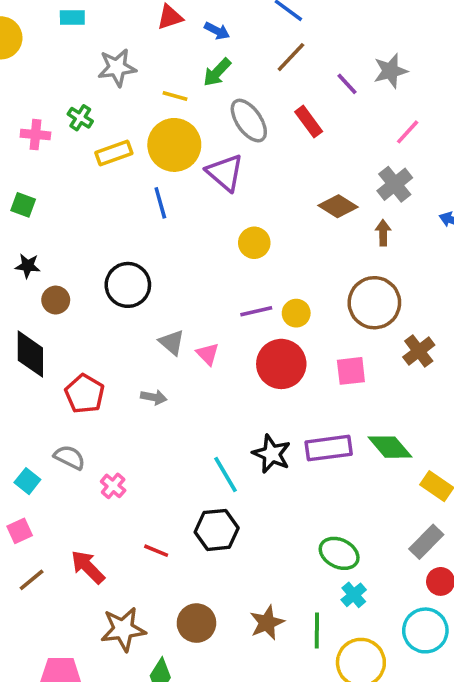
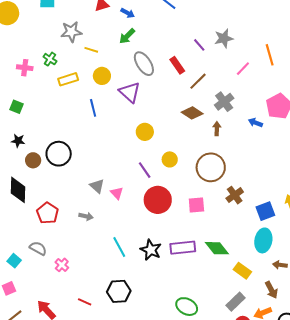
brown line: (291, 57) -> (198, 81), moved
yellow line: (175, 96) -> (91, 50), moved
pink line: (408, 132) -> (243, 69), moved
yellow circle: (174, 145) -> (102, 76), size x0.6
black circle: (128, 285) -> (59, 154), moved
purple line: (256, 311) -> (145, 170), turned 66
yellow circle: (296, 313) -> (170, 159), moved
cyan line: (225, 474) -> (119, 247), moved

